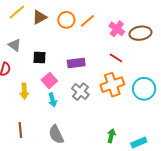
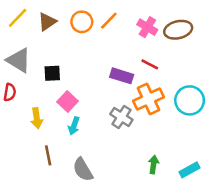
gray triangle: (15, 45) -> (19, 60), size x1.5
purple rectangle: (76, 63) -> (122, 76), moved, turned 30
gray cross: (80, 92) -> (121, 117), moved
cyan arrow: (53, 100) -> (74, 126), turned 40
brown line: (20, 130) -> (48, 155), moved

